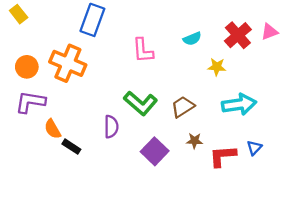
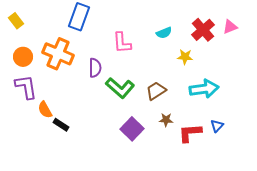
yellow rectangle: (19, 14) -> (16, 21), moved
purple L-shape: (30, 102) -> (26, 87), turned 72
purple semicircle: (111, 127) -> (95, 68), moved

